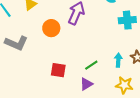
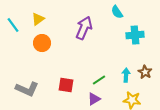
orange circle: (51, 28) -> (42, 43), moved
gray L-shape: (16, 43) -> (27, 89), moved

